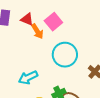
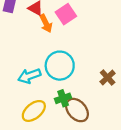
cyan circle: (65, 55) -> (60, 66), moved

